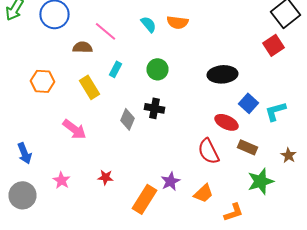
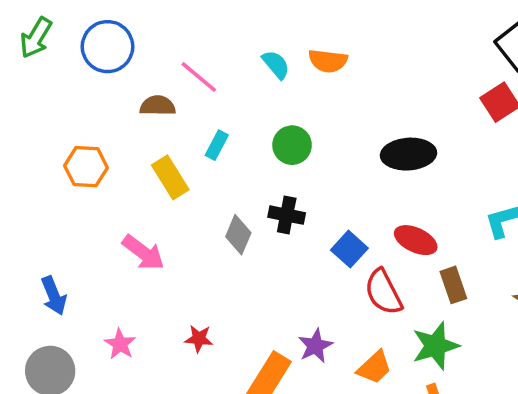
blue square: (248, 103) -> (349, 249), moved
brown rectangle: (248, 147) -> (453, 285), turned 48
green star: (260, 181) -> (435, 346), moved

